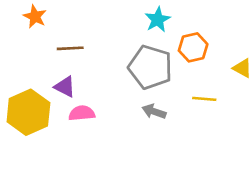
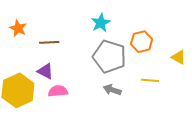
orange star: (35, 17) -> (18, 28), moved
cyan star: (158, 20) -> (101, 23), moved

